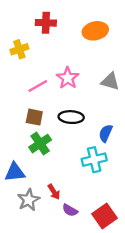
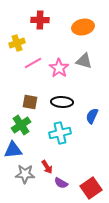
gray triangle: (110, 81) -> (84, 61), moved
pink line: (38, 86) -> (33, 63), moved
green cross: (40, 144) -> (21, 125), moved
cyan cross: (94, 160) -> (60, 133), moved
gray star: (29, 200) -> (25, 174), turned 30

